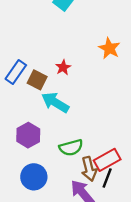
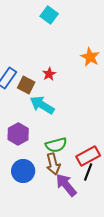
brown arrow: (89, 169) -> (53, 164), moved

